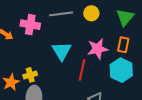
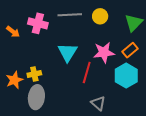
orange rectangle: (123, 45) -> (130, 50), turned 35

